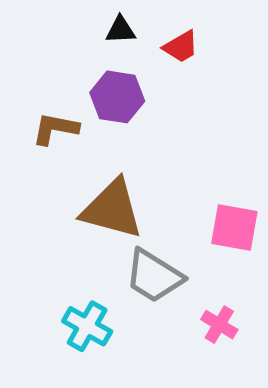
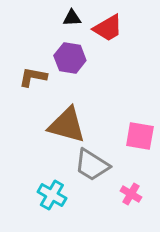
red trapezoid: (181, 47) -> (108, 28), size x1.4

